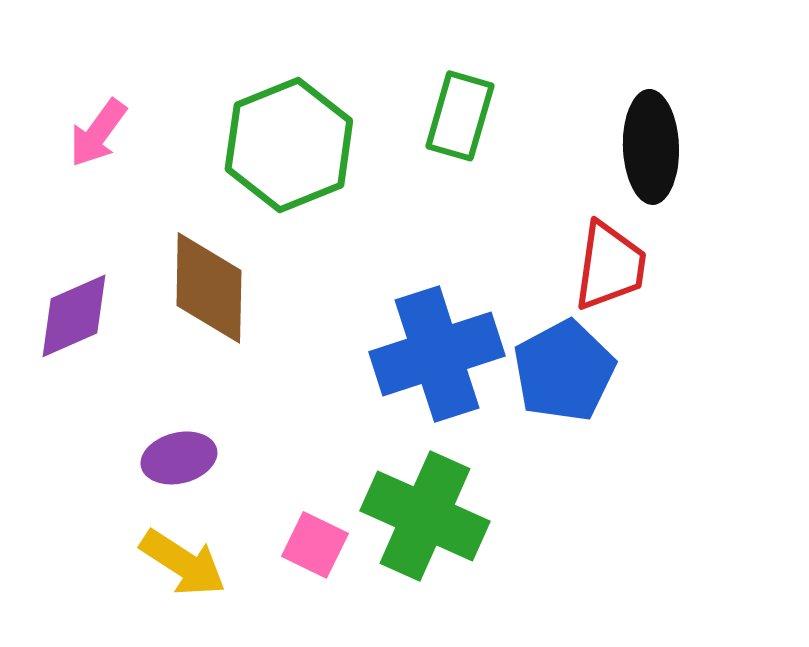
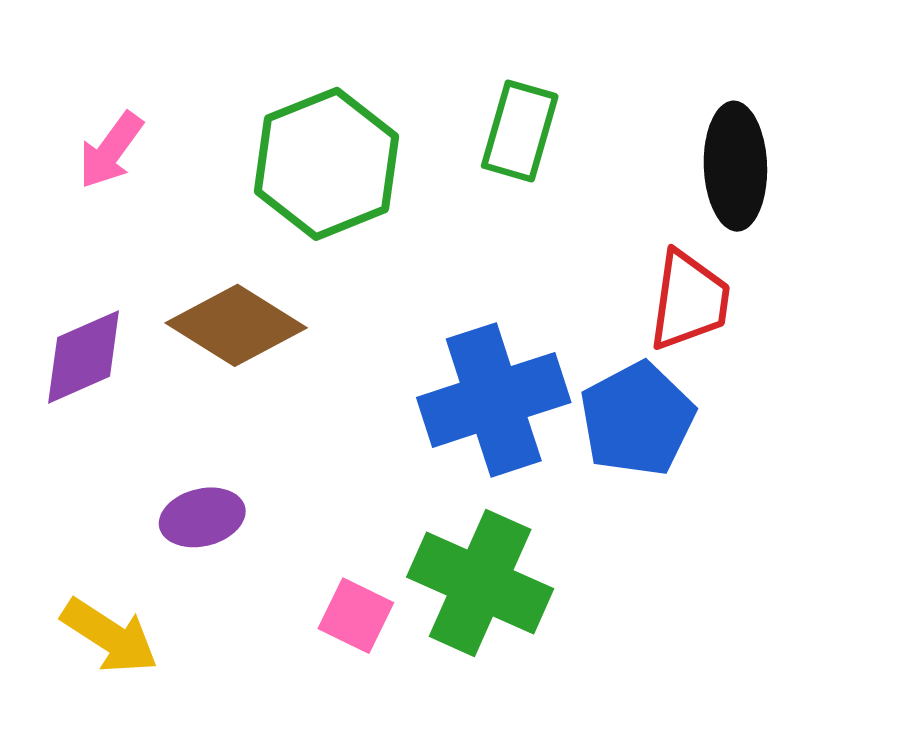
brown diamond: (209, 288) -> (236, 325), turned -59
yellow arrow: (183, 563) -> (110, 636), moved

